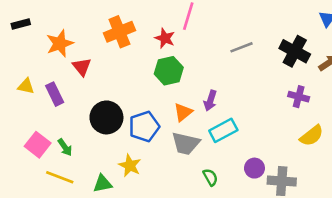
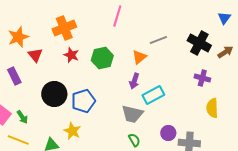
red star: (165, 38) -> (71, 55), moved
orange triangle: (183, 112) -> (139, 57), moved
cyan rectangle: (223, 130) -> (153, 95), moved
yellow semicircle: (312, 136) -> (212, 108), turned 126
gray trapezoid: (186, 143) -> (132, 114), moved

